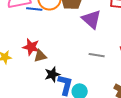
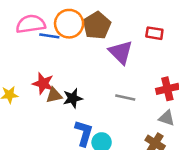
black star: (52, 74) -> (73, 98), moved

